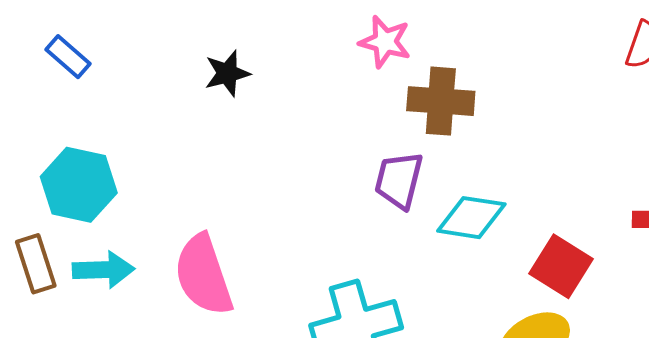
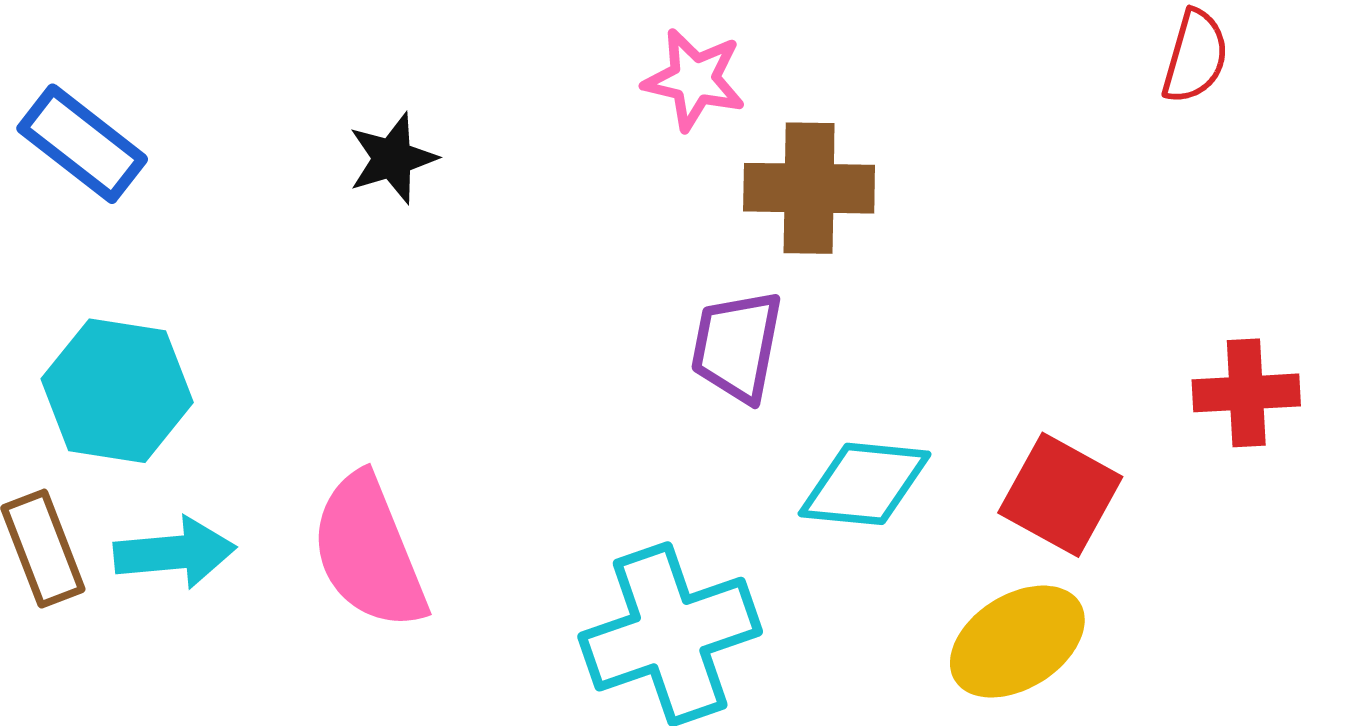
blue rectangle: (68, 57) -> (82, 144), size x1.4
cyan diamond: (471, 218) -> (865, 484), moved

